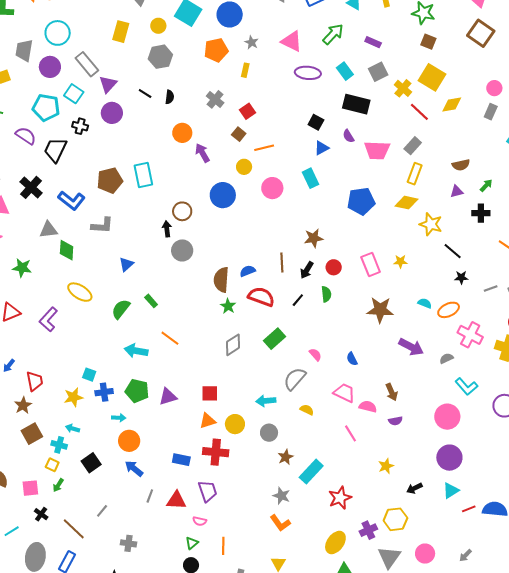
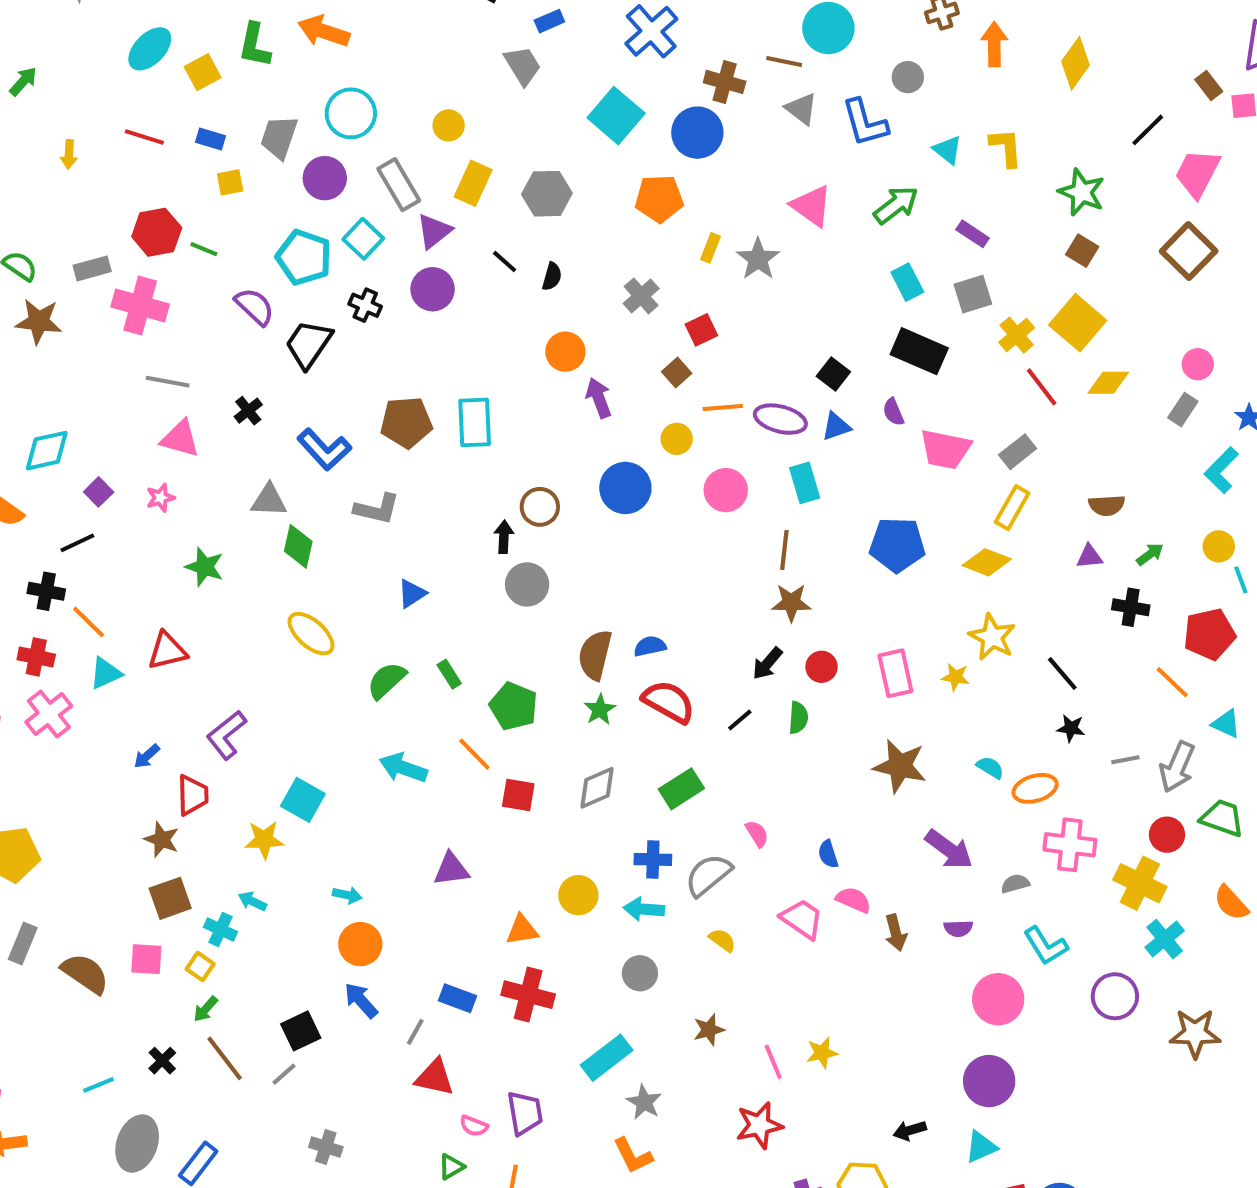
yellow circle: (158, 26) -> (449, 125), moved
yellow rectangle: (121, 32) -> (473, 183), moved
gray star: (251, 42) -> (758, 259), moved, size x1.5
purple ellipse: (308, 73) -> (780, 419), moved
black cross: (31, 187) -> (248, 411), size x0.6
yellow star: (431, 224) -> (992, 637), moved
brown line: (282, 262) -> (784, 550), moved
purple L-shape: (48, 319) -> (226, 735), moved
pink cross: (470, 335) -> (1070, 845), turned -30
cyan square: (89, 375) -> (303, 800), size x1.5
green pentagon: (137, 391) -> (514, 706), moved
blue cross: (104, 392) -> (653, 859), moved
red square: (210, 393) -> (518, 795), moved
brown star: (23, 405) -> (162, 839), turned -30
pink semicircle: (368, 407) -> (853, 900), moved
purple semicircle: (395, 421) -> (958, 928), moved
yellow circle: (235, 424) -> (578, 895), moved
pink line: (351, 433) -> (773, 1062), moved
brown star: (286, 457) -> (709, 1030), moved
black square: (91, 463) -> (301, 1031), moved
yellow star: (386, 466) -> (822, 1053), moved
cyan rectangle: (311, 472) -> (607, 1058), moved
pink square: (30, 488) -> (146, 959), moved
purple trapezoid: (208, 491) -> (525, 1113), moved
gray line: (150, 496) -> (415, 1032), moved
brown line: (74, 529) -> (225, 1058), moved

